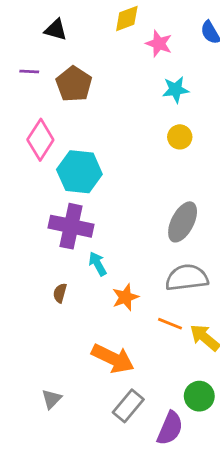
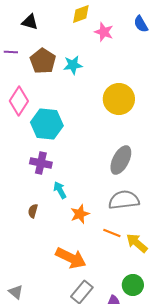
cyan star: (176, 90) -> (73, 65), moved
yellow circle: (180, 137) -> (119, 99), size x1.8
purple cross: (71, 226) -> (41, 163), size x0.7
gray triangle: (52, 399) -> (16, 292), moved, turned -35

